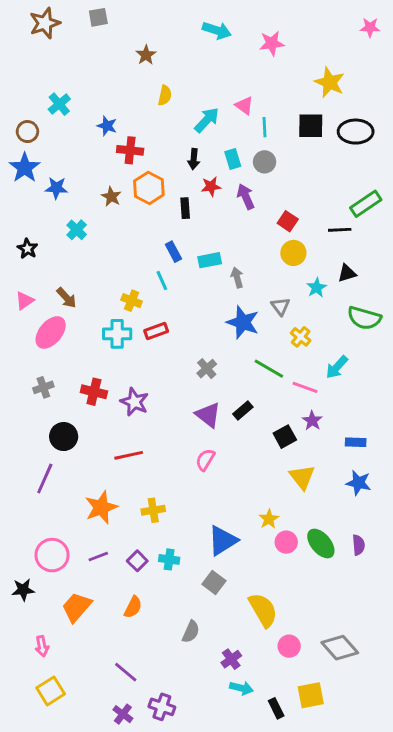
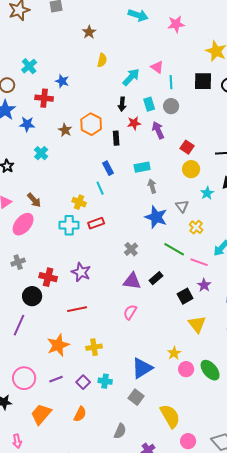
red cross: (130, 150) -> (44, 98), moved
cyan rectangle: (210, 260) -> (142, 167), moved
red cross: (94, 392) -> (48, 277), moved
purple triangle: (208, 415) -> (132, 281), turned -30

